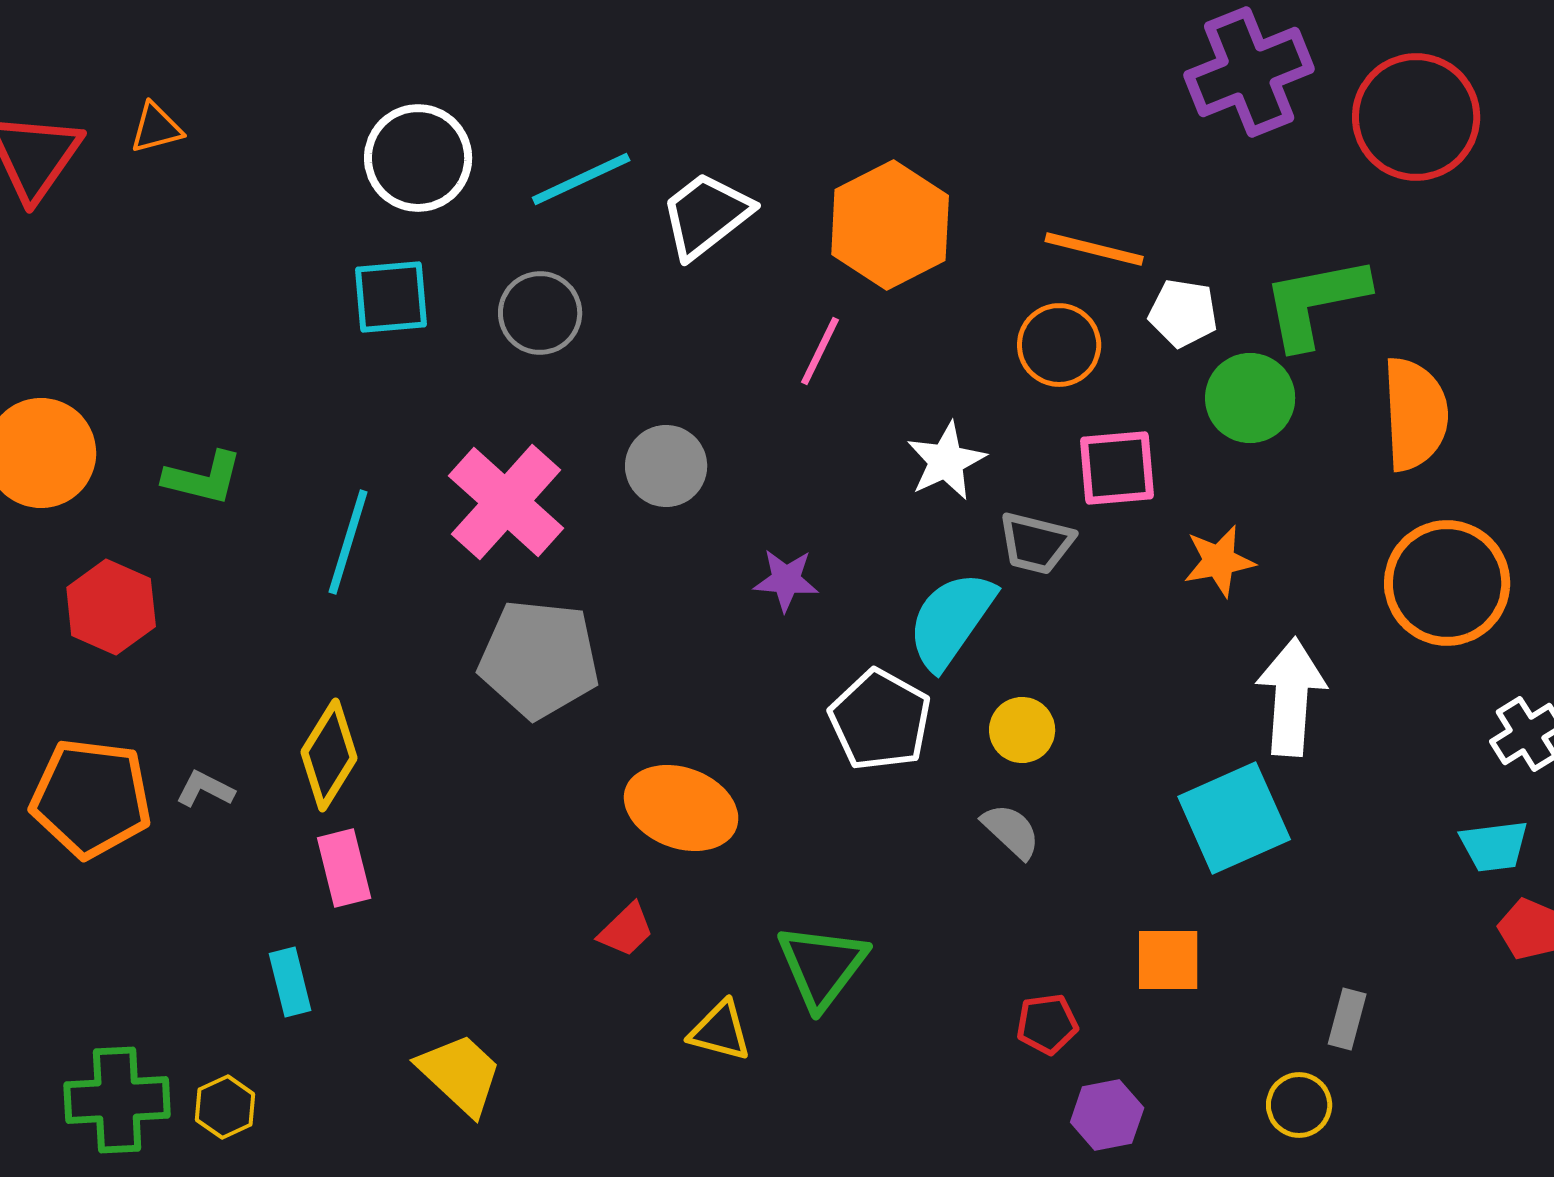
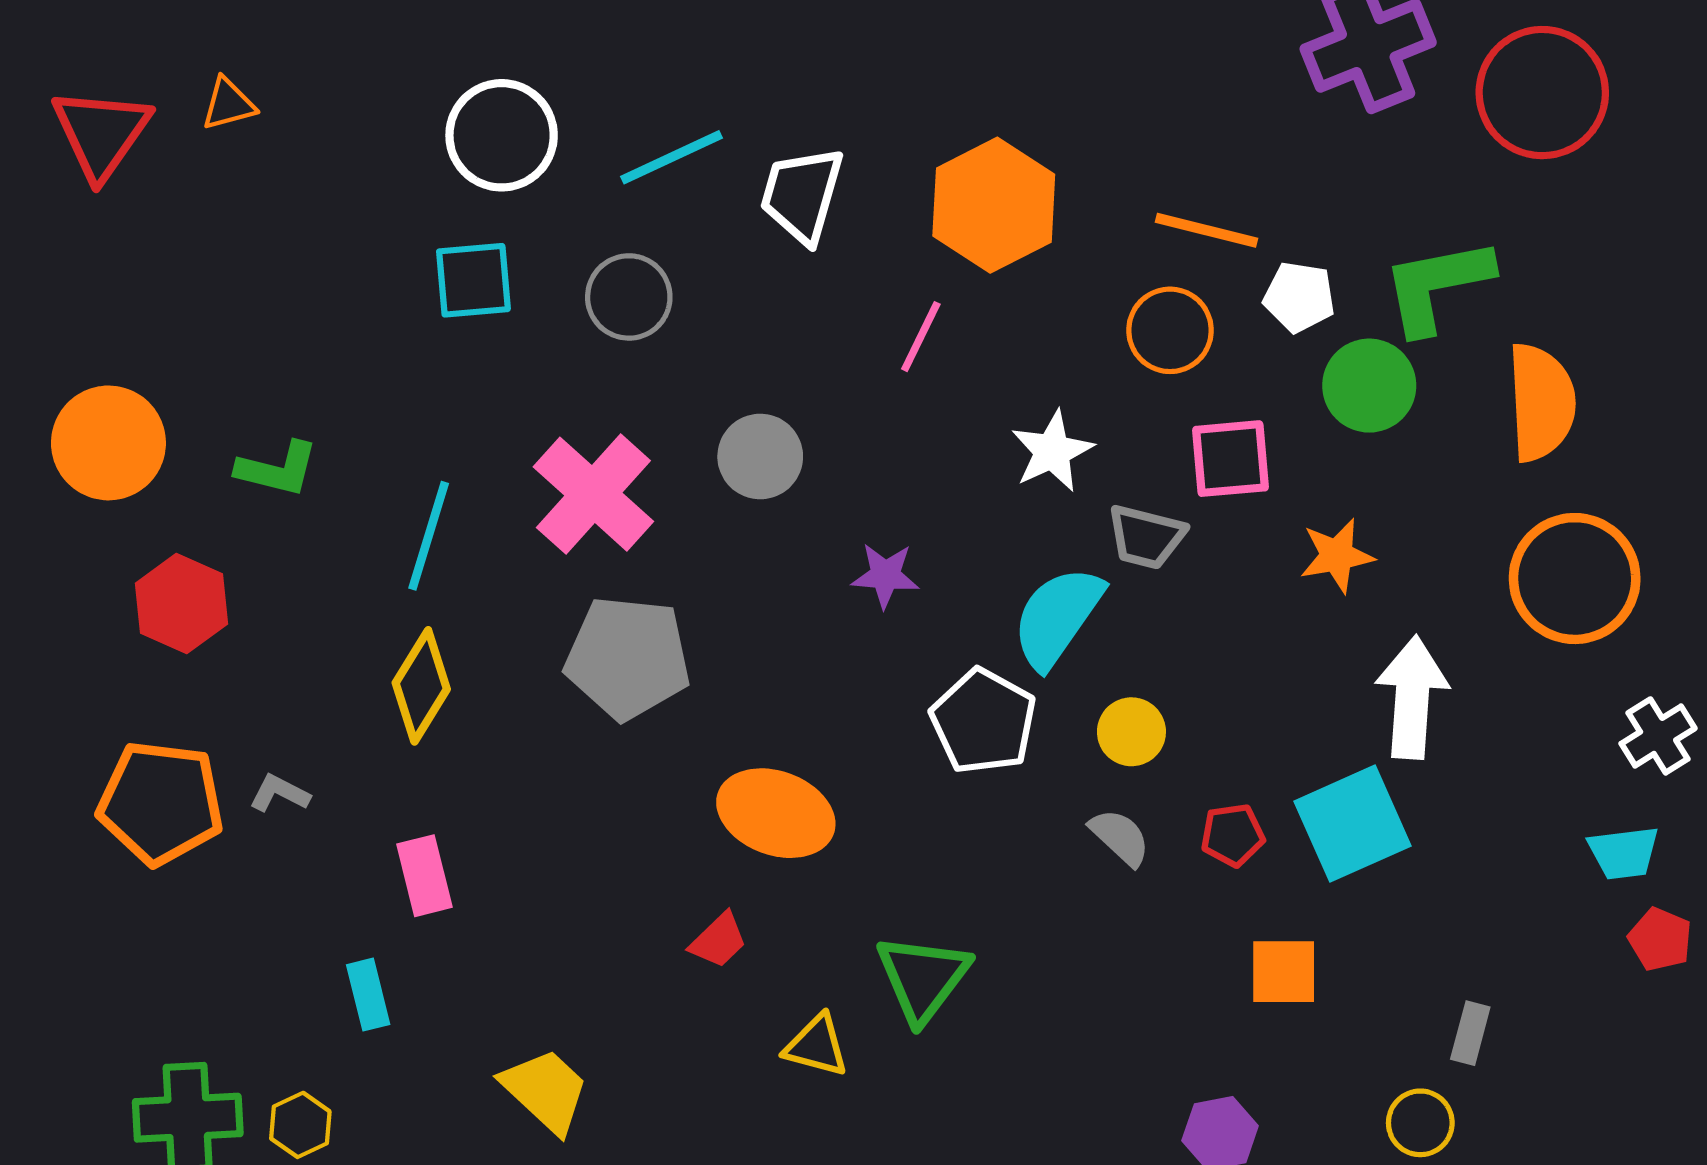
white trapezoid: (706, 215) -> (802, 195), turned -36
yellow diamond: (329, 755) -> (421, 686), moved
red pentagon: (1047, 1024) -> (1233, 835), moved

